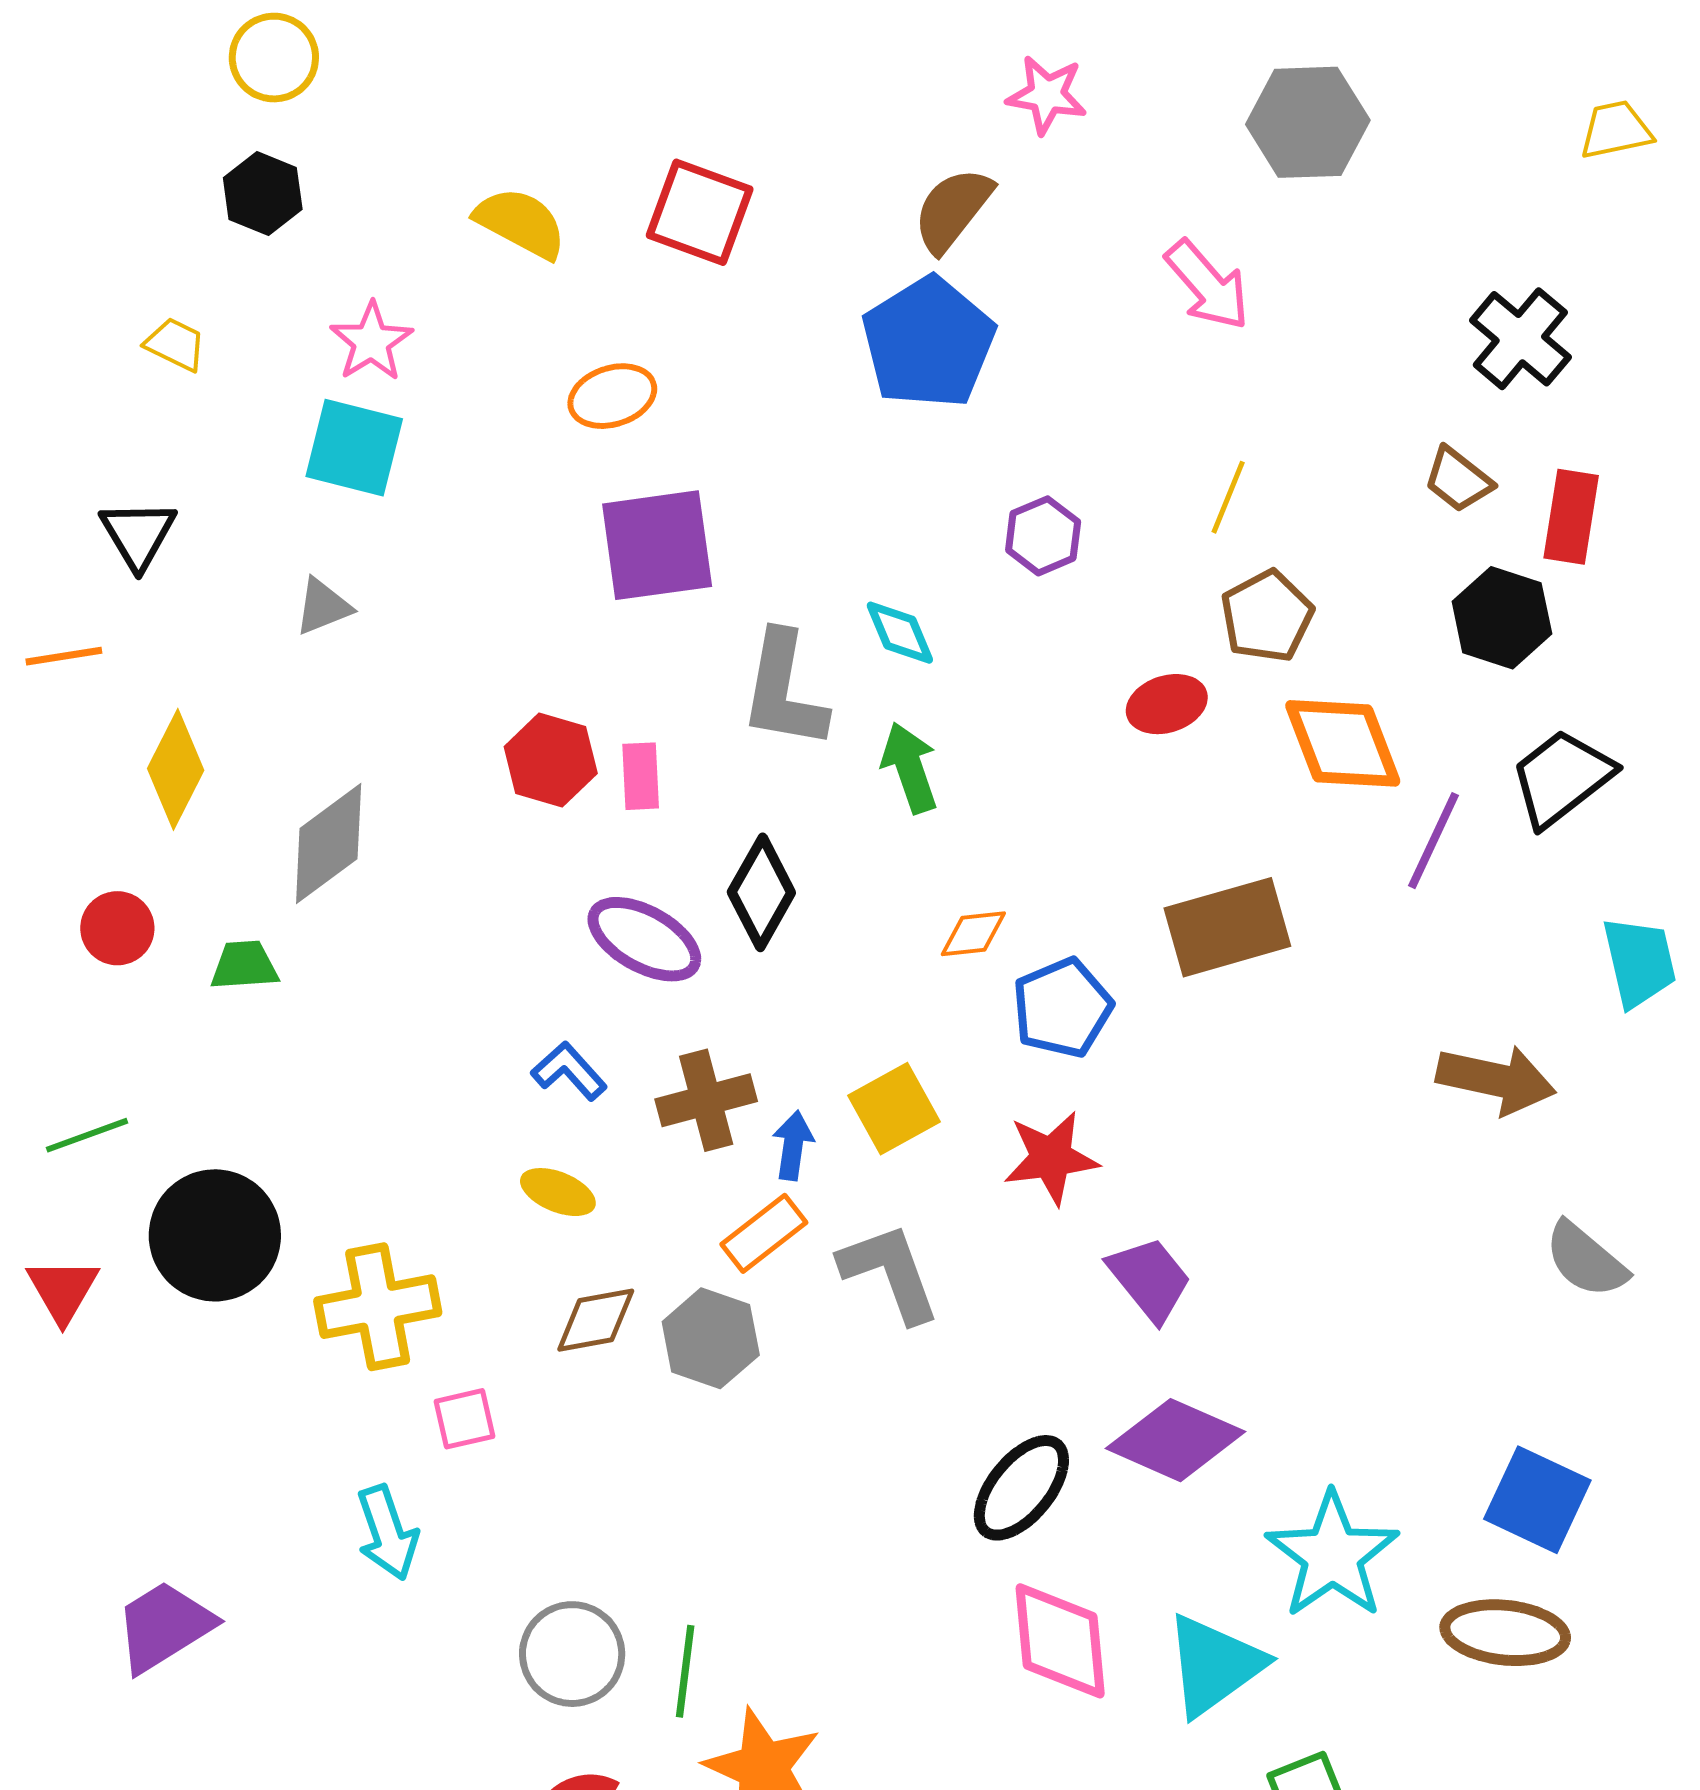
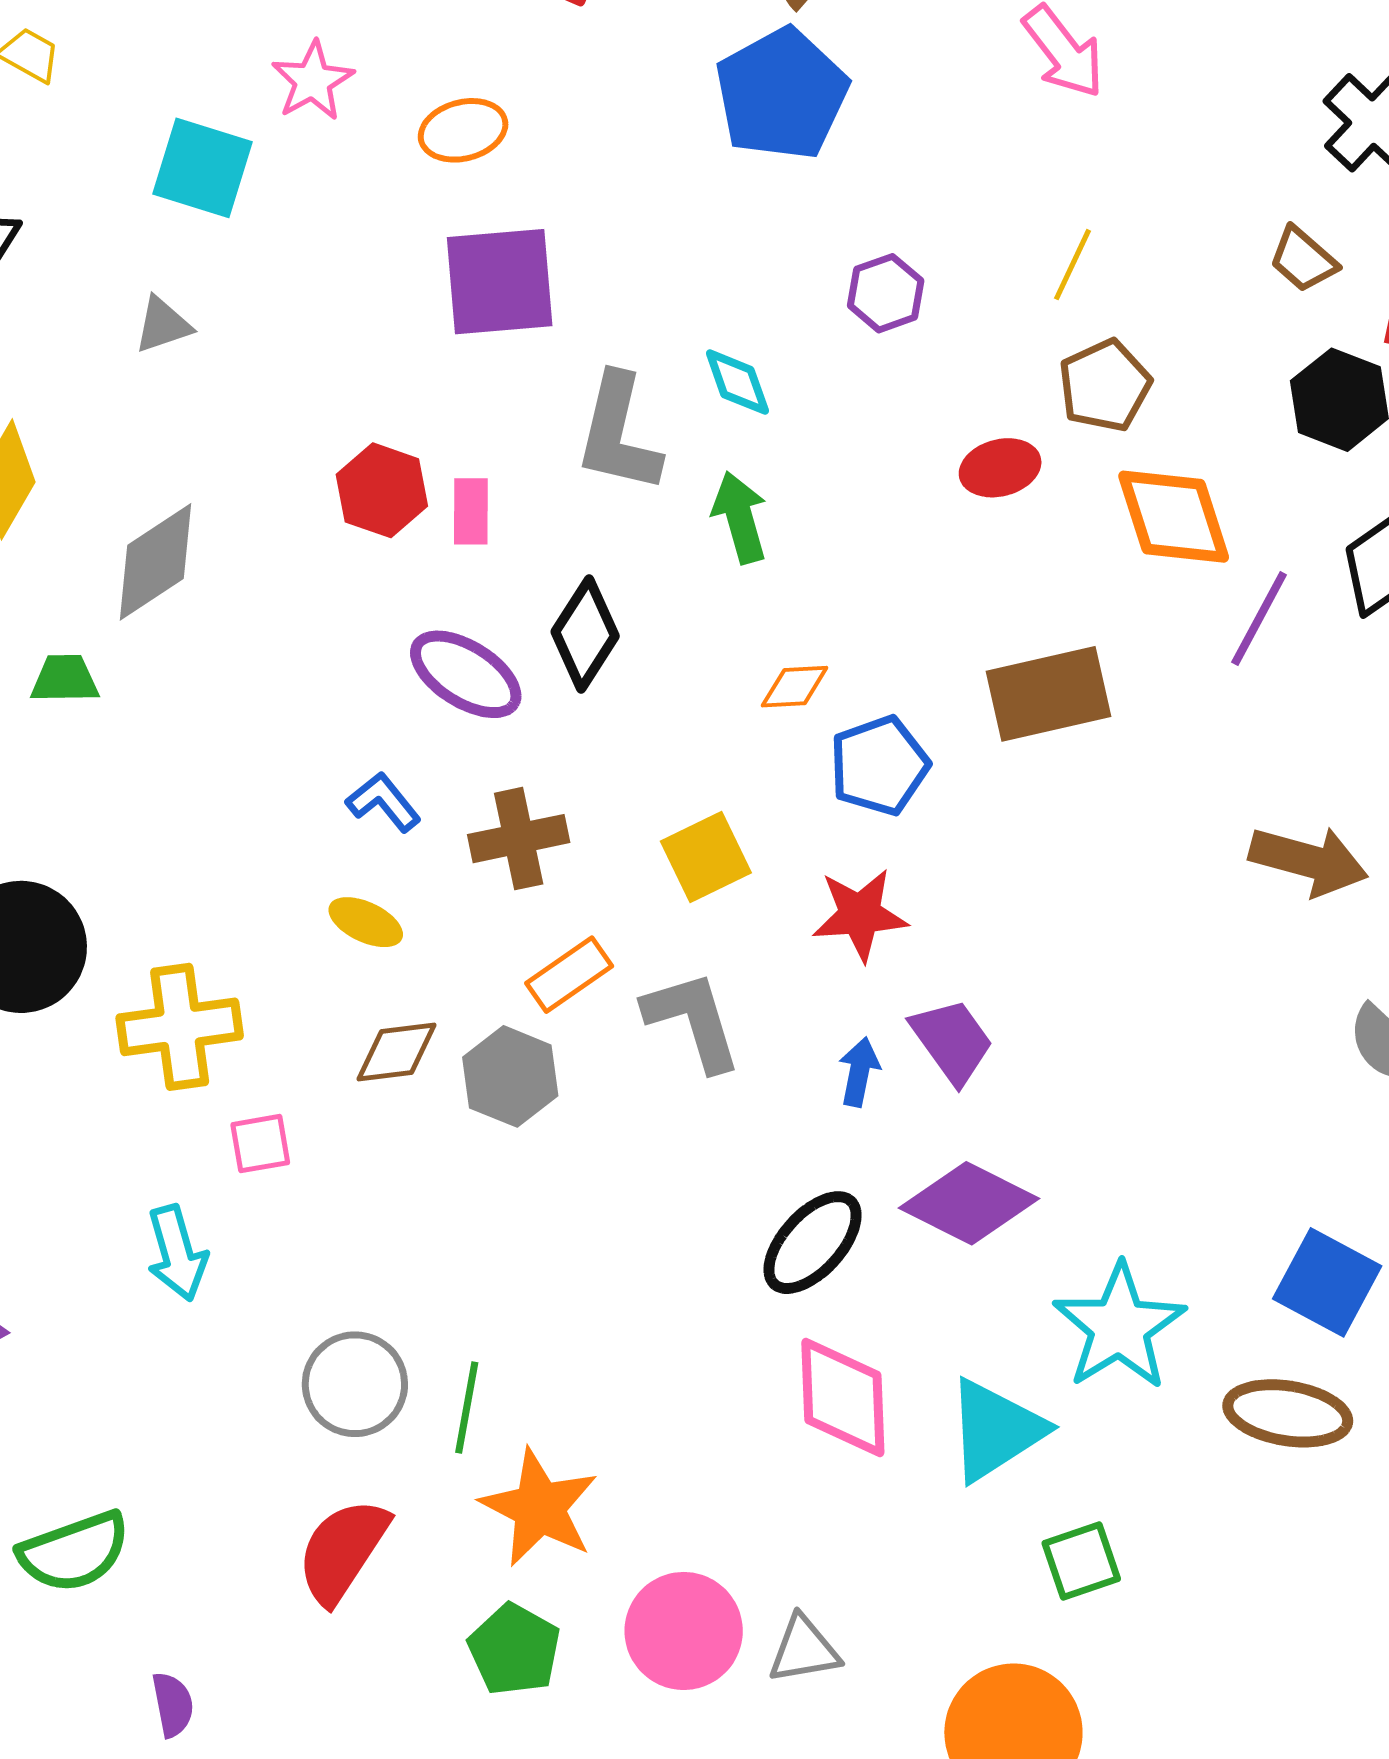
pink star: (371, 342) -> (313, 81), moved
blue arrow: (793, 1145) -> (859, 1072), moved

